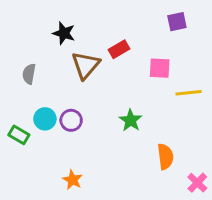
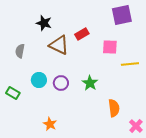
purple square: (177, 22) -> (122, 15), size x1.5
brown triangle: (86, 65) -> (59, 45), turned -45
cyan circle: (45, 119) -> (39, 80), moved
purple circle: (71, 120) -> (61, 83), moved

